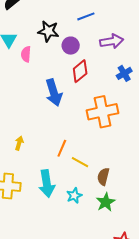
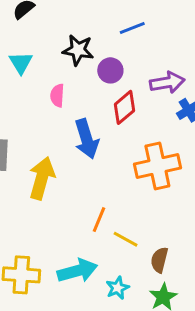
purple arrow: (112, 41) -> (167, 83), moved
pink semicircle: (26, 54) -> (57, 95), moved
yellow arrow: (19, 143) -> (42, 178), moved, size x2.0
cyan arrow: (47, 184) -> (77, 271), turned -96

